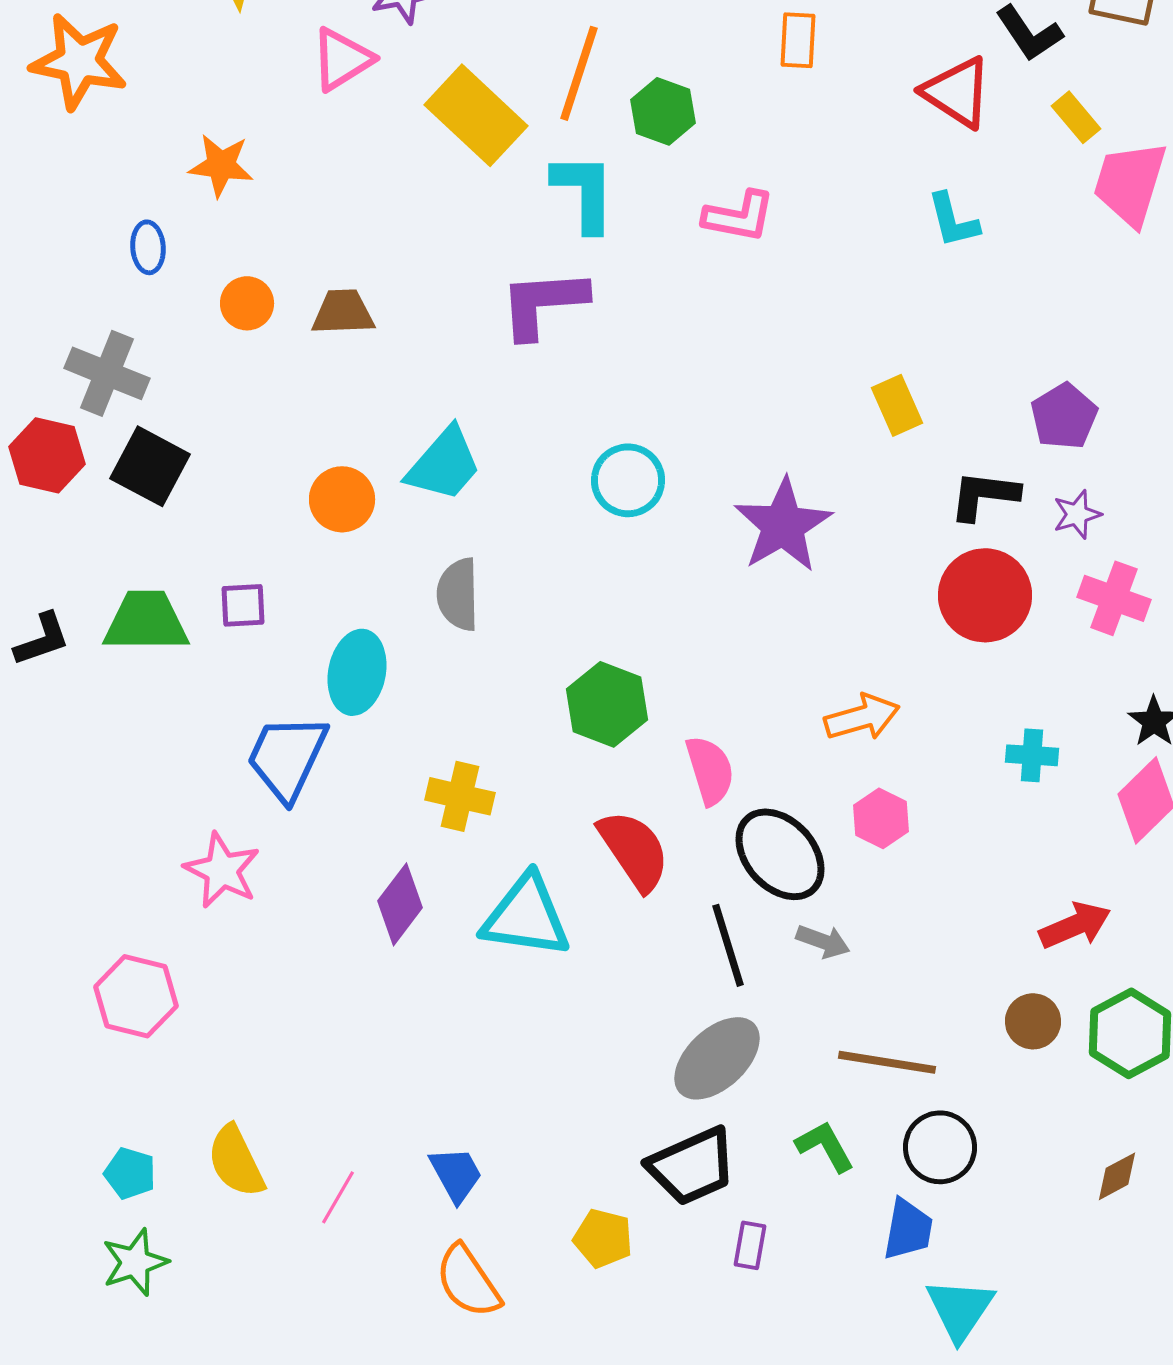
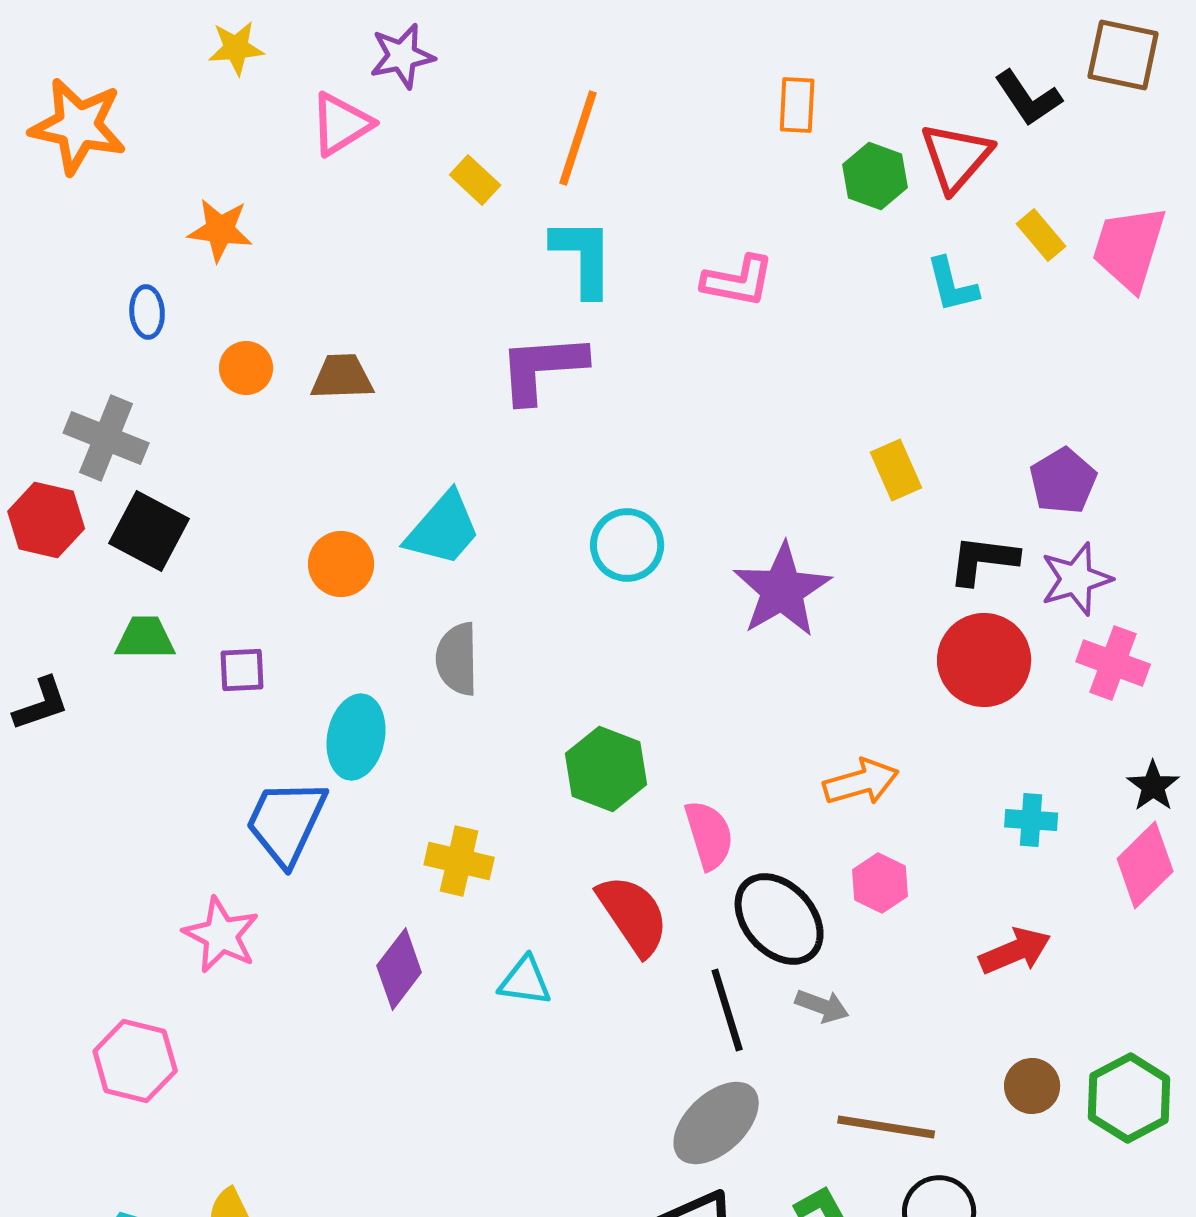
red triangle: (957, 92) -> (956, 157), turned 38
green hexagon: (663, 111) -> (875, 176), moved
yellow rectangle: (476, 115) -> (475, 180), size x0.5
yellow rectangle: (1076, 117) -> (1041, 235), moved
purple star: (1077, 514) -> (1076, 579), size x1.5
green trapezoid: (146, 621) -> (145, 638), moved, size x0.7
cyan triangle: (526, 916) -> (525, 981), size x0.6
red arrow: (1075, 925) -> (1015, 951), moved

